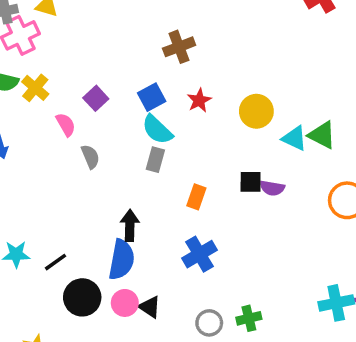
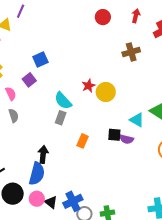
brown cross: (179, 47) -> (131, 52), moved
blue square: (152, 97) -> (40, 59), moved
yellow circle: (256, 111) -> (106, 92), moved
cyan triangle: (294, 138) -> (137, 120), moved
gray semicircle: (90, 157) -> (14, 116), moved
blue cross: (200, 254) -> (73, 201), moved

